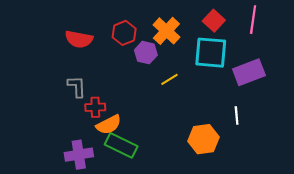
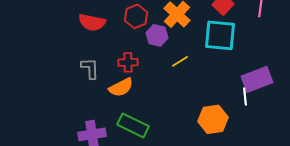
purple rectangle: (249, 72) -> (257, 79), moved
red cross: (95, 107) -> (128, 62), moved
orange semicircle: (109, 125) -> (121, 87), moved

